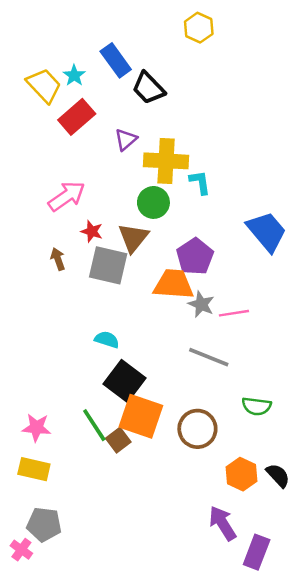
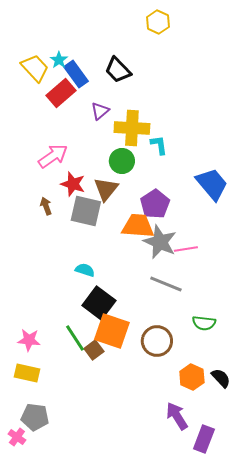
blue rectangle: (116, 60) -> (76, 74), moved
red star: (92, 231) -> (73, 184), size x1.4
gray star: (201, 304) -> (160, 242), size x1.6

